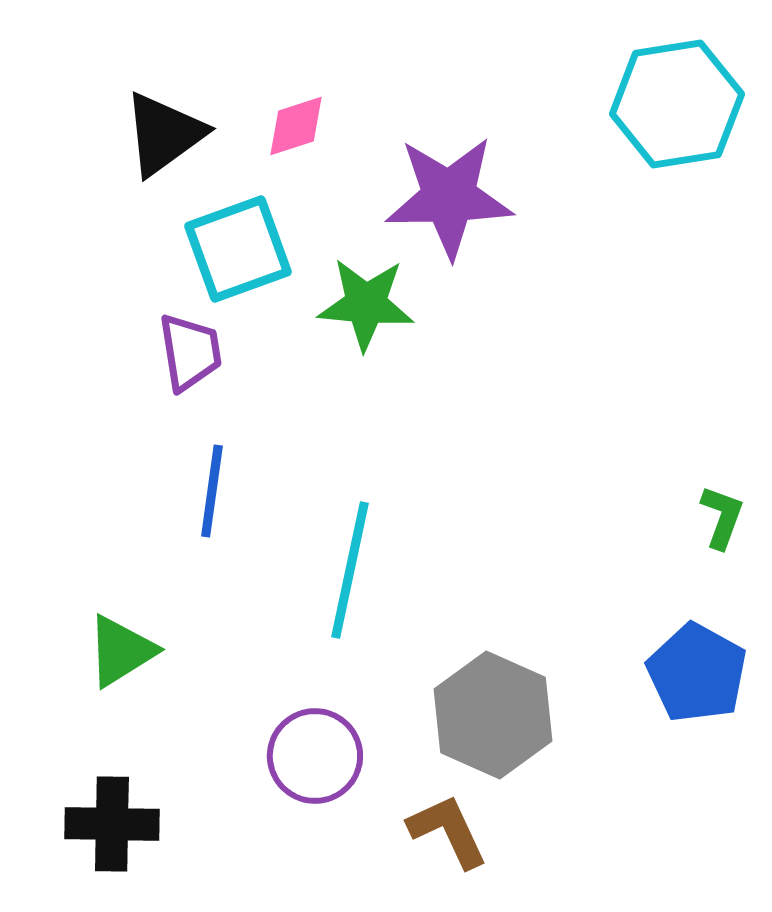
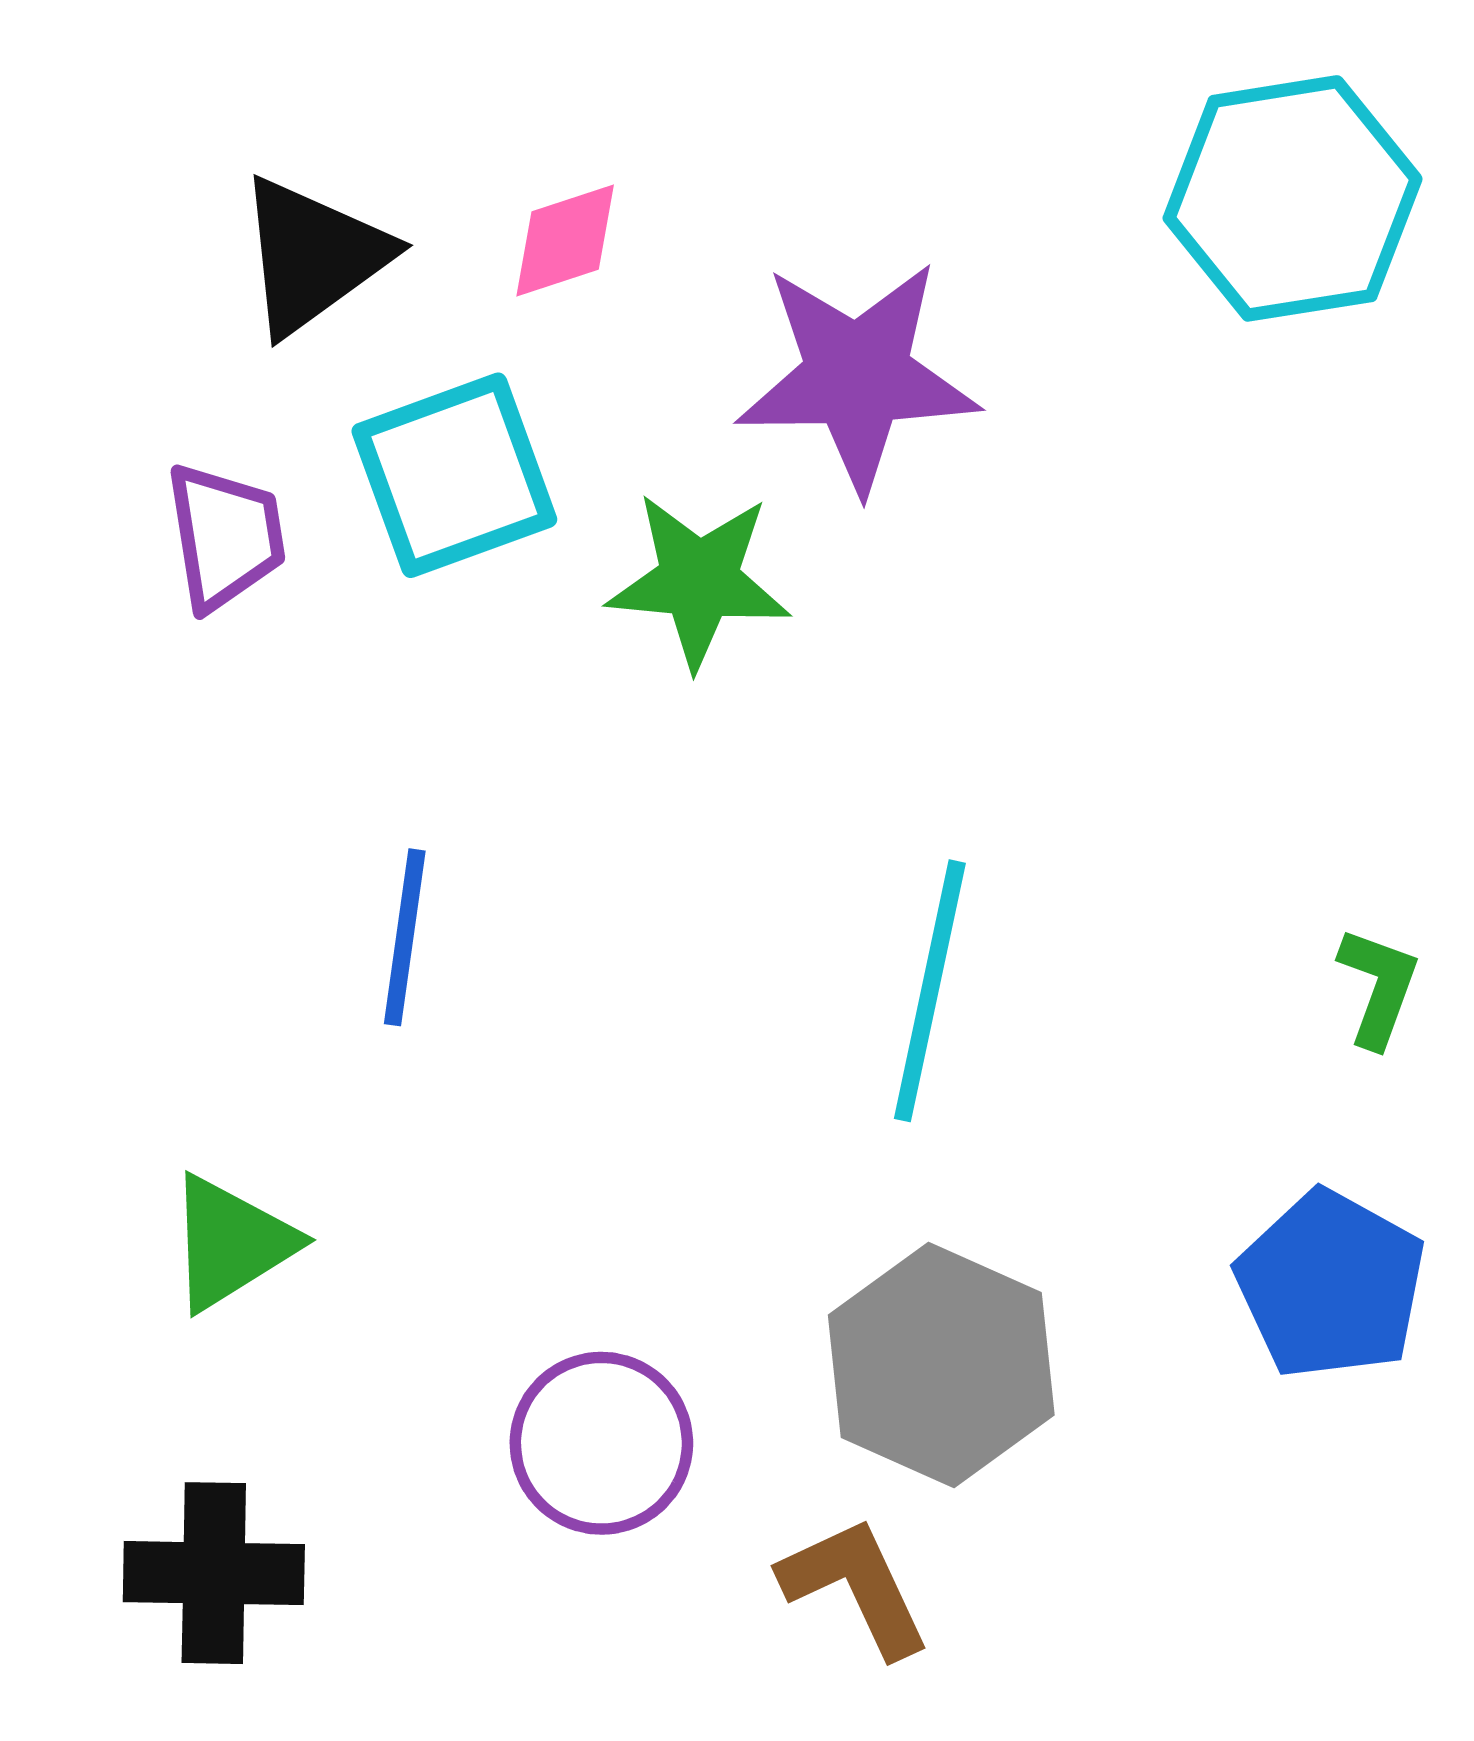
purple trapezoid: (190, 352) -> (225, 536), moved
cyan line: (350, 570) -> (930, 991), moved

